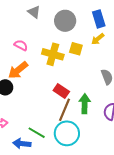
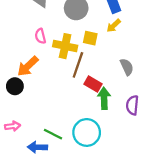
pink semicircle: (21, 45) -> (40, 36), moved, turned -128
red rectangle: (61, 91) -> (93, 84), moved
brown line: (64, 110) -> (78, 65), moved

